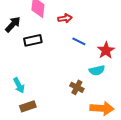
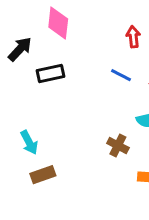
red arrow: (65, 18) -> (133, 37), moved, turned -88

